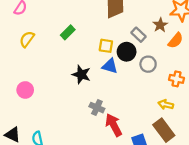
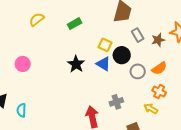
gray rectangle: (138, 35) -> (138, 35), moved
orange semicircle: (176, 41) -> (159, 68), moved
yellow arrow: (166, 105) -> (151, 109), moved
gray cross: (97, 108) -> (116, 102), moved, turned 32

